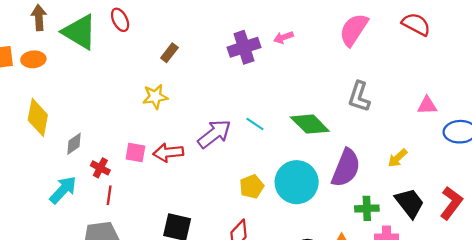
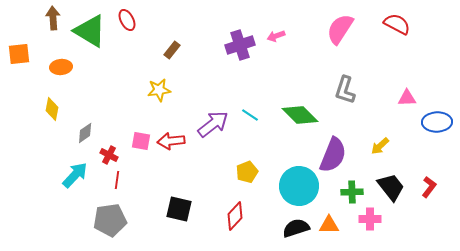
orange ellipse: (33, 59) -> (61, 67), moved
yellow diamond: (38, 117) -> (52, 109), size x0.7
cyan circle: (297, 182) -> (299, 186), moved
red L-shape: (451, 203) -> (429, 187), size x0.7

